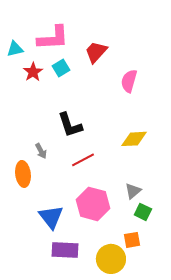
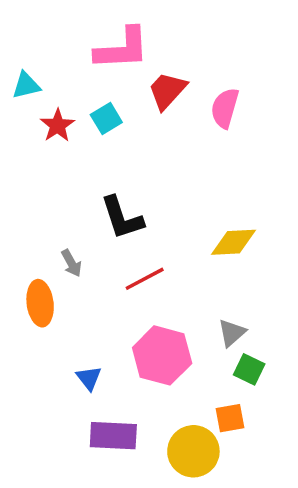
pink L-shape: (53, 38) -> (122, 49), moved
pink semicircle: (129, 81) -> (225, 108), moved
blue triangle: (51, 217) -> (89, 378), size x0.6

